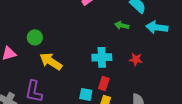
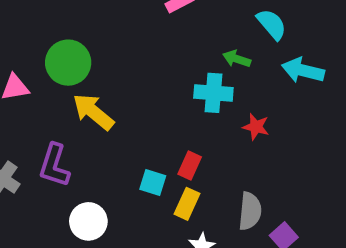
green circle: (35, 37) -> (68, 63), size x1.5
cyan cross: (102, 57) -> (213, 93), moved

